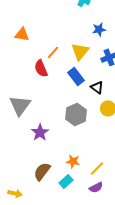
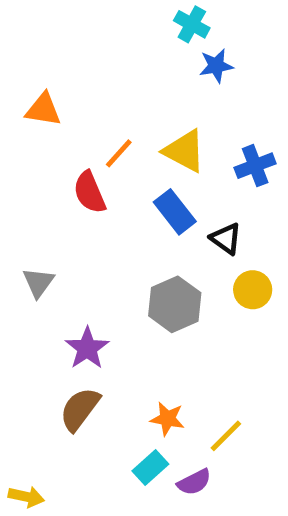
blue star: (99, 29) -> (216, 66), moved
yellow triangle: (80, 51) -> (184, 151), turned -42
gray triangle: (20, 105) -> (38, 282), size x0.6
brown semicircle: (42, 171) -> (80, 409), moved
purple semicircle: (96, 187) -> (194, 482), moved

